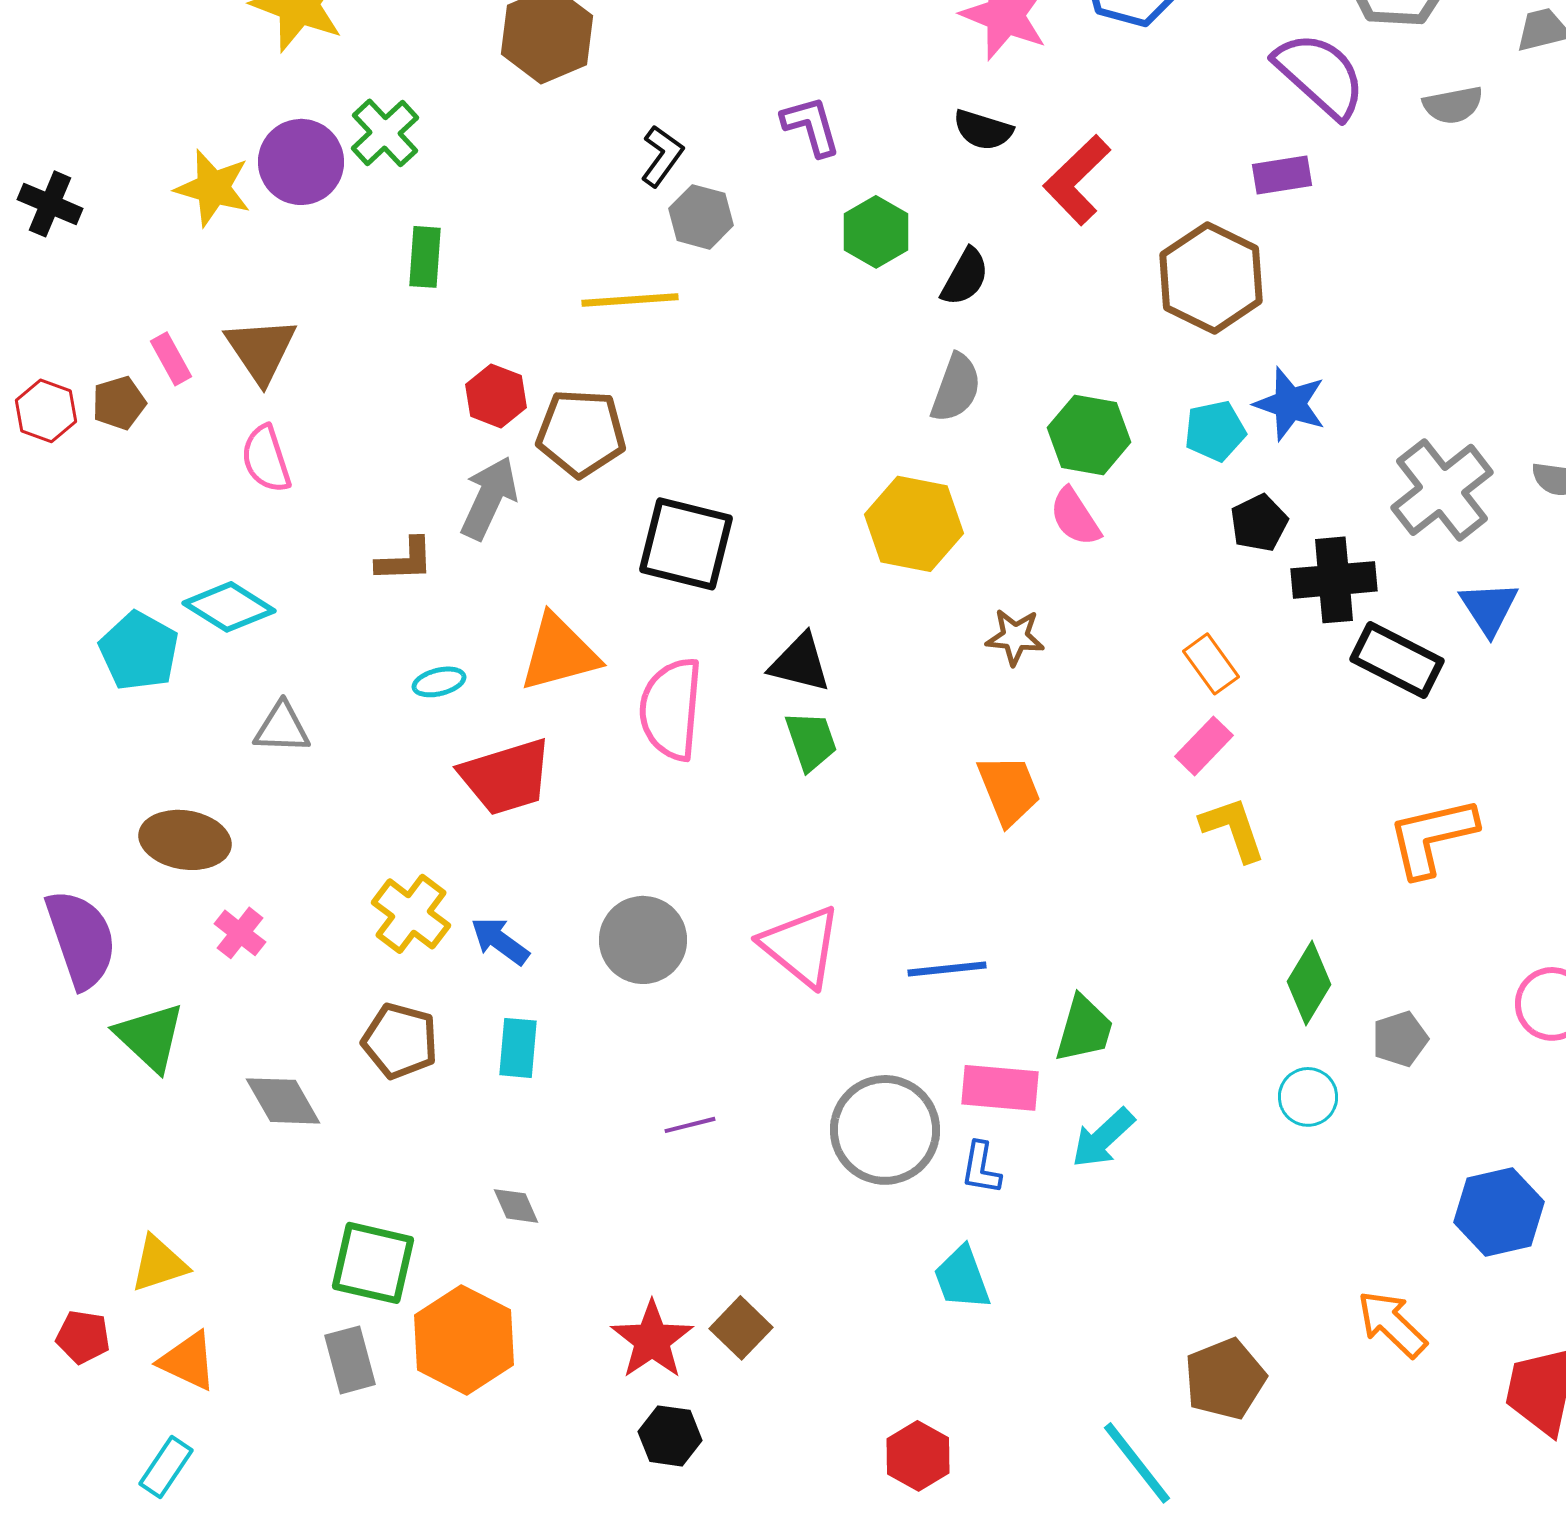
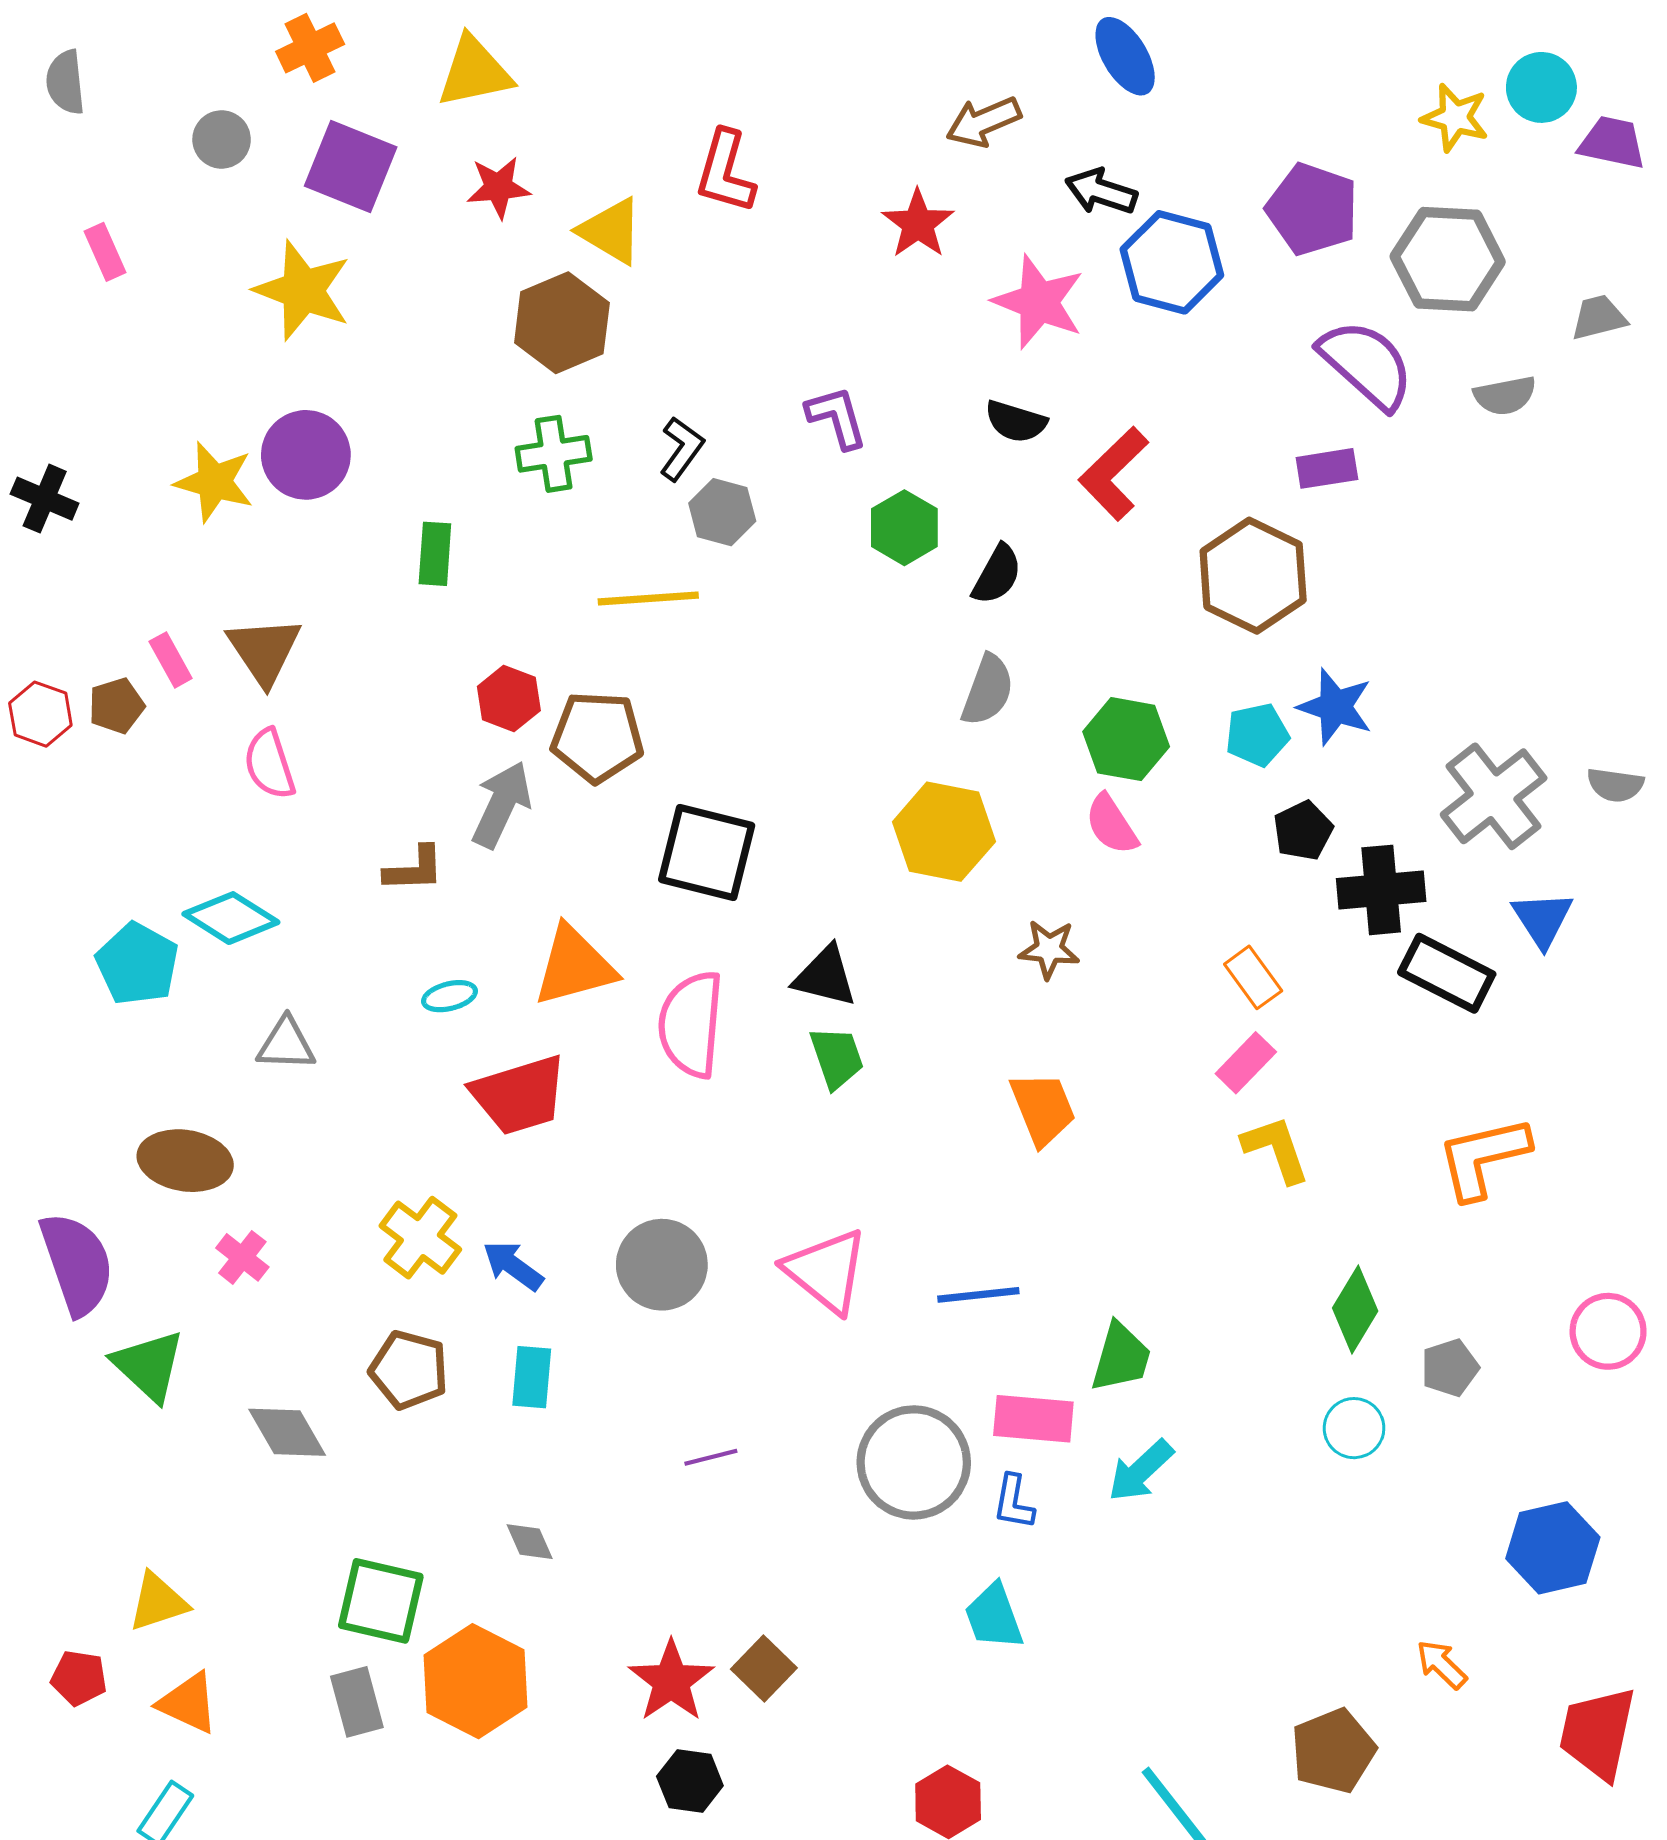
green cross: (385, 133) -> (554, 454), moved, turned 34
orange arrow: (1392, 1324) -> (1441, 1664), size x0.7
brown pentagon: (1225, 1379) -> (1333, 1751), moved

